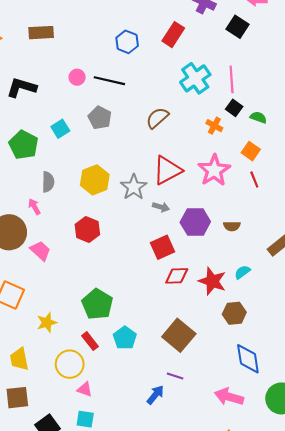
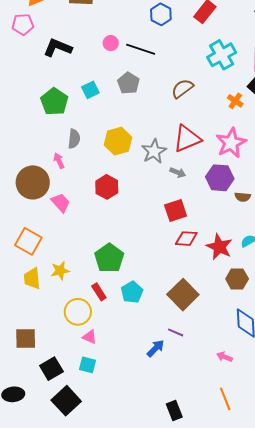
purple hexagon: (195, 222) -> (220, 178), moved
yellow trapezoid: (19, 359) -> (32, 278), moved
pink arrow: (229, 397) -> (225, 357), size x0.6

